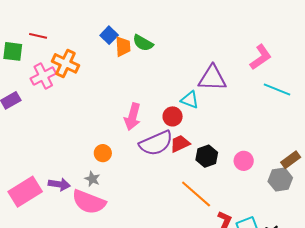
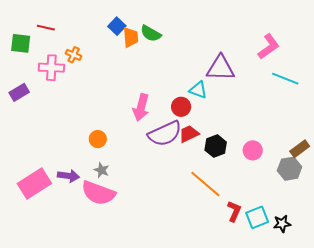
orange cross: (66, 63) -> (74, 55), size x0.6
pink cross: (43, 76) -> (51, 68), turned 30
orange circle: (103, 153) -> (98, 139), moved

